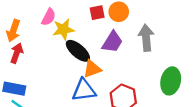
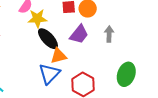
gray arrow: (146, 38) -> (109, 34), size x0.7
blue triangle: (84, 90) -> (49, 74), turned -45

